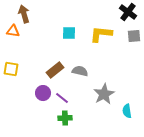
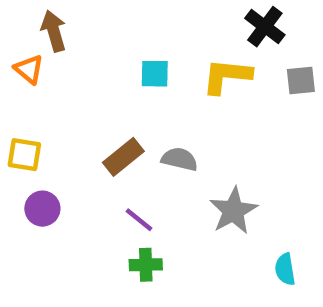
black cross: (128, 12) -> (265, 27), moved
orange triangle: (13, 31) -> (29, 69), turned 32
purple circle: (43, 93) -> (42, 209), moved
cyan semicircle: (127, 111) -> (285, 269), moved

